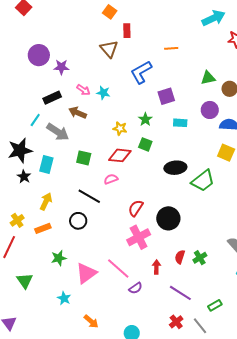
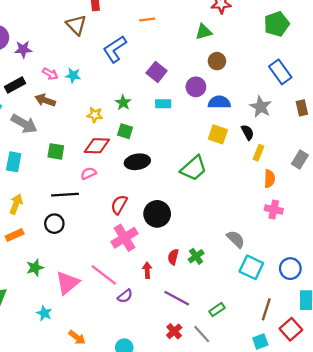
green triangle: (208, 78) -> (204, 32), moved
purple square: (166, 96) -> (157, 72), moved, turned -30
black ellipse: (175, 168) -> (137, 162), moved
black line: (89, 196) -> (65, 195), turned -30

